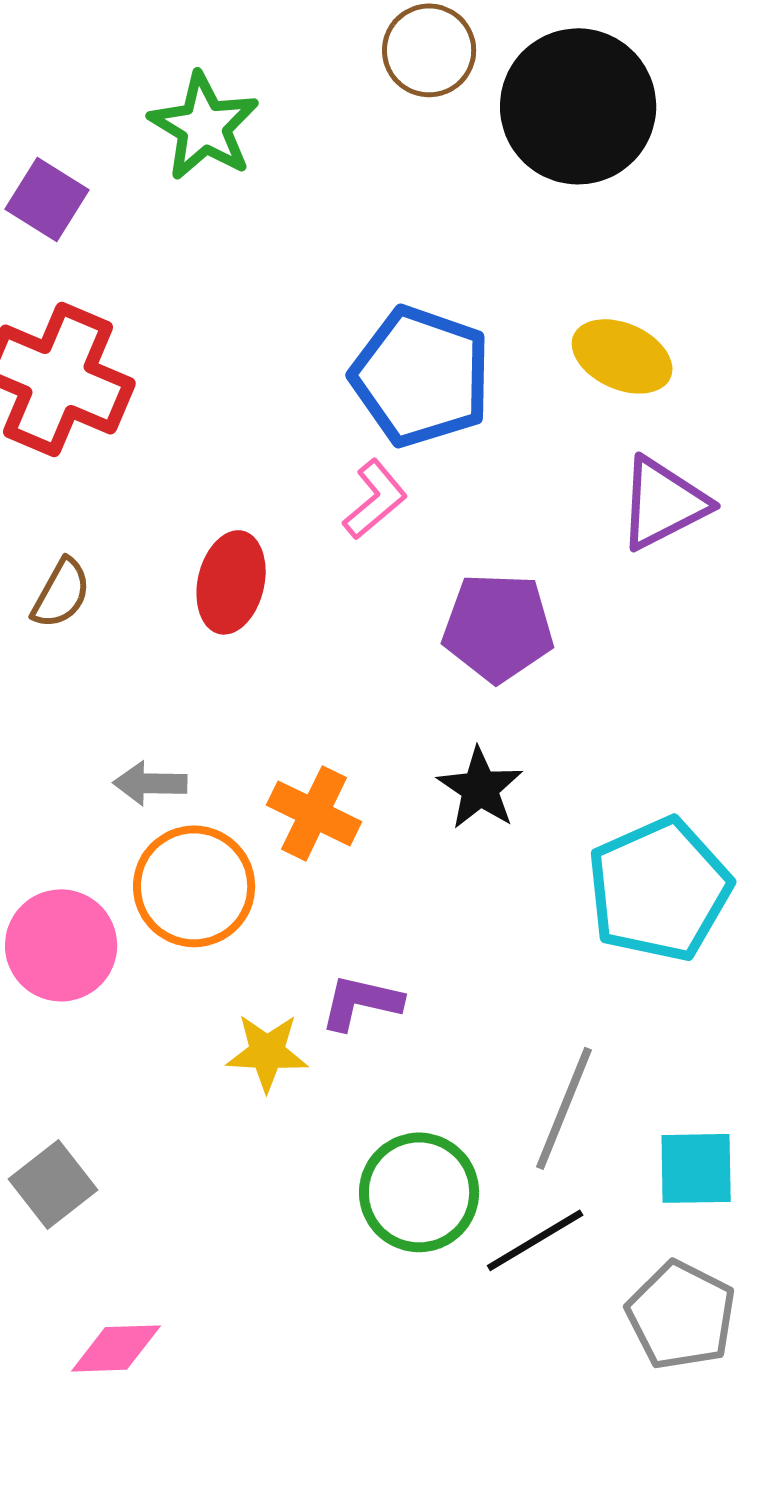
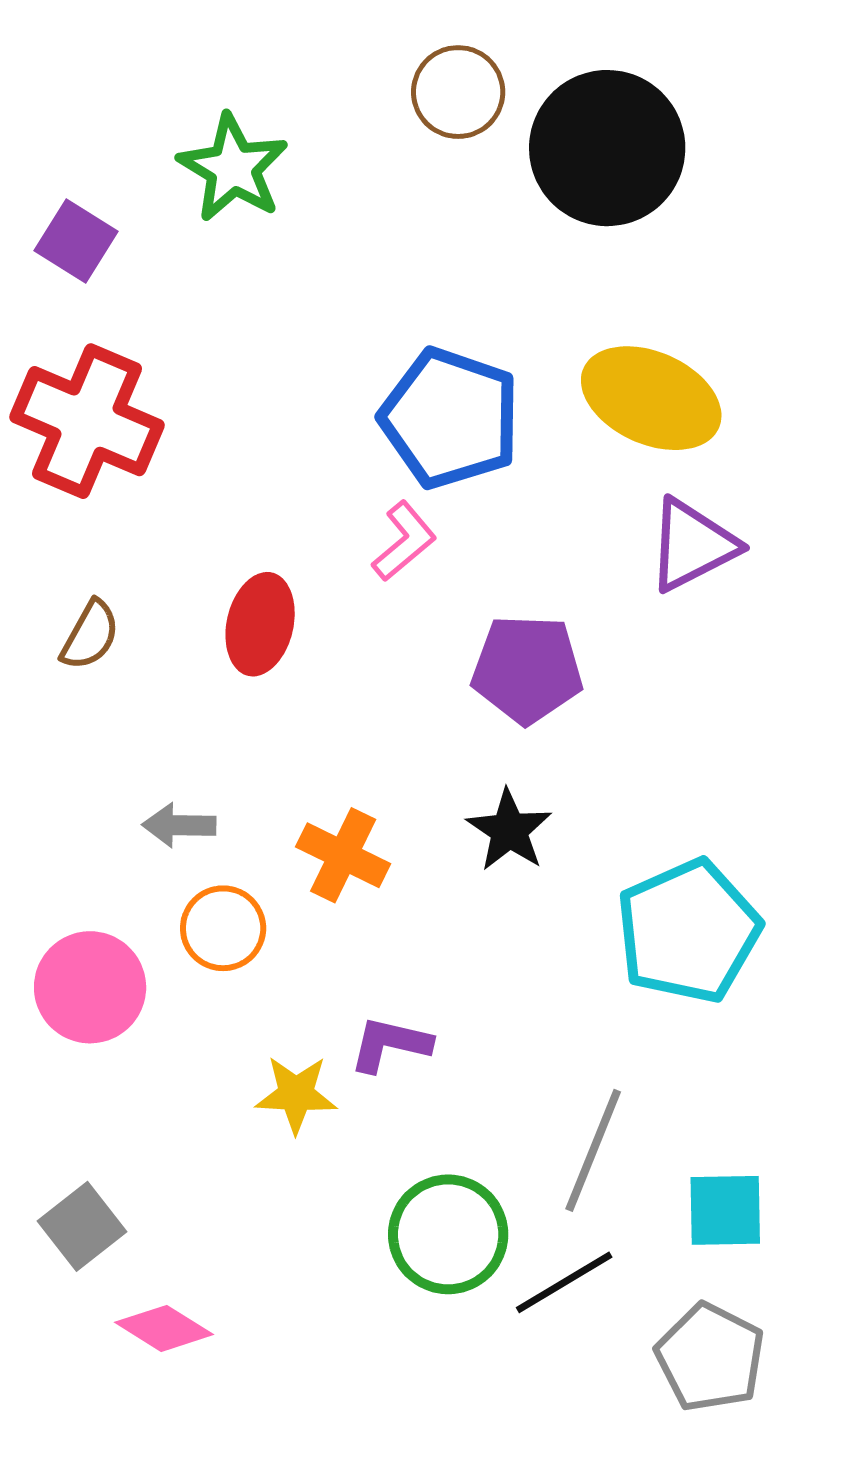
yellow ellipse: (622, 356) -> (651, 398), size x1.4
orange circle: (194, 886) -> (223, 928), size x0.7
pink diamond: (116, 1348) -> (164, 1328), moved, turned 34

